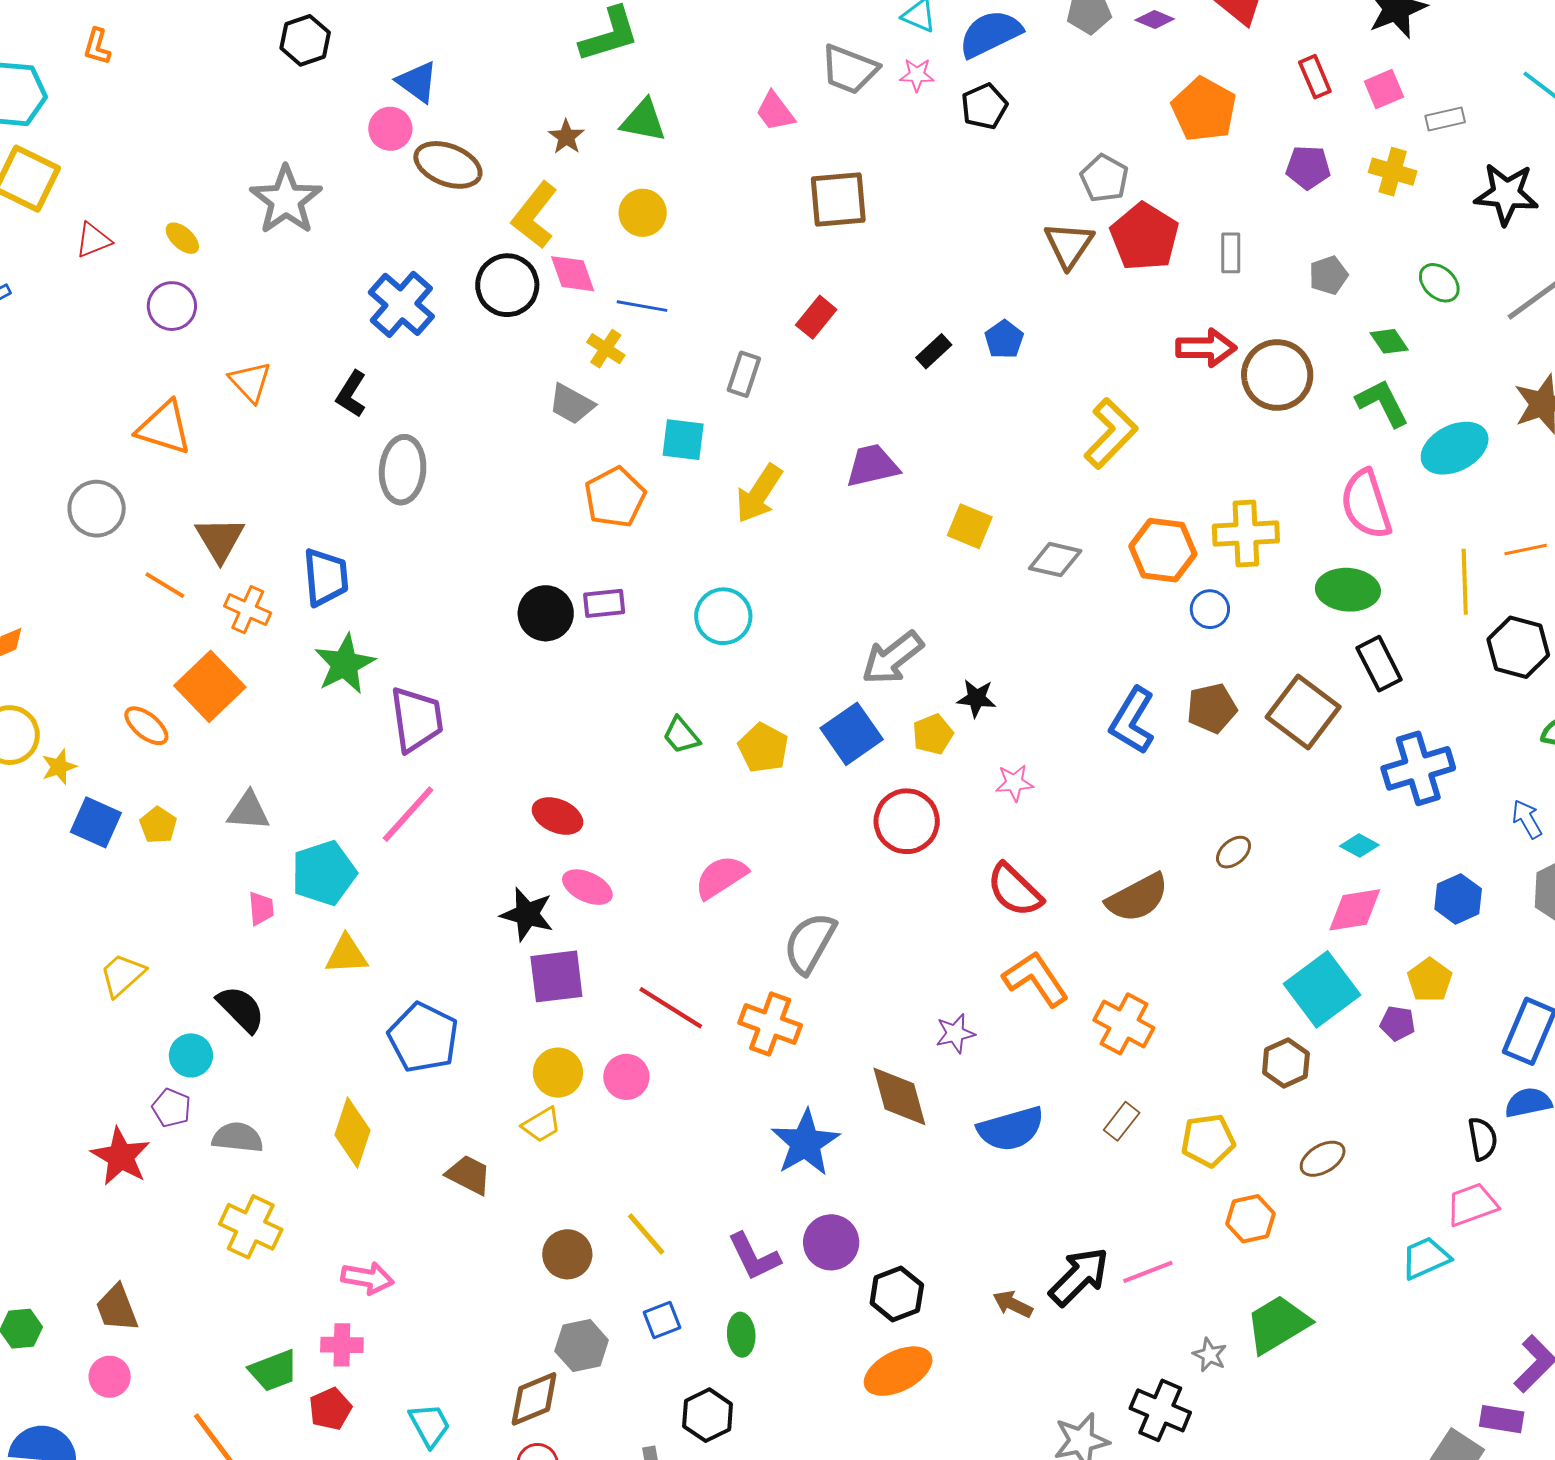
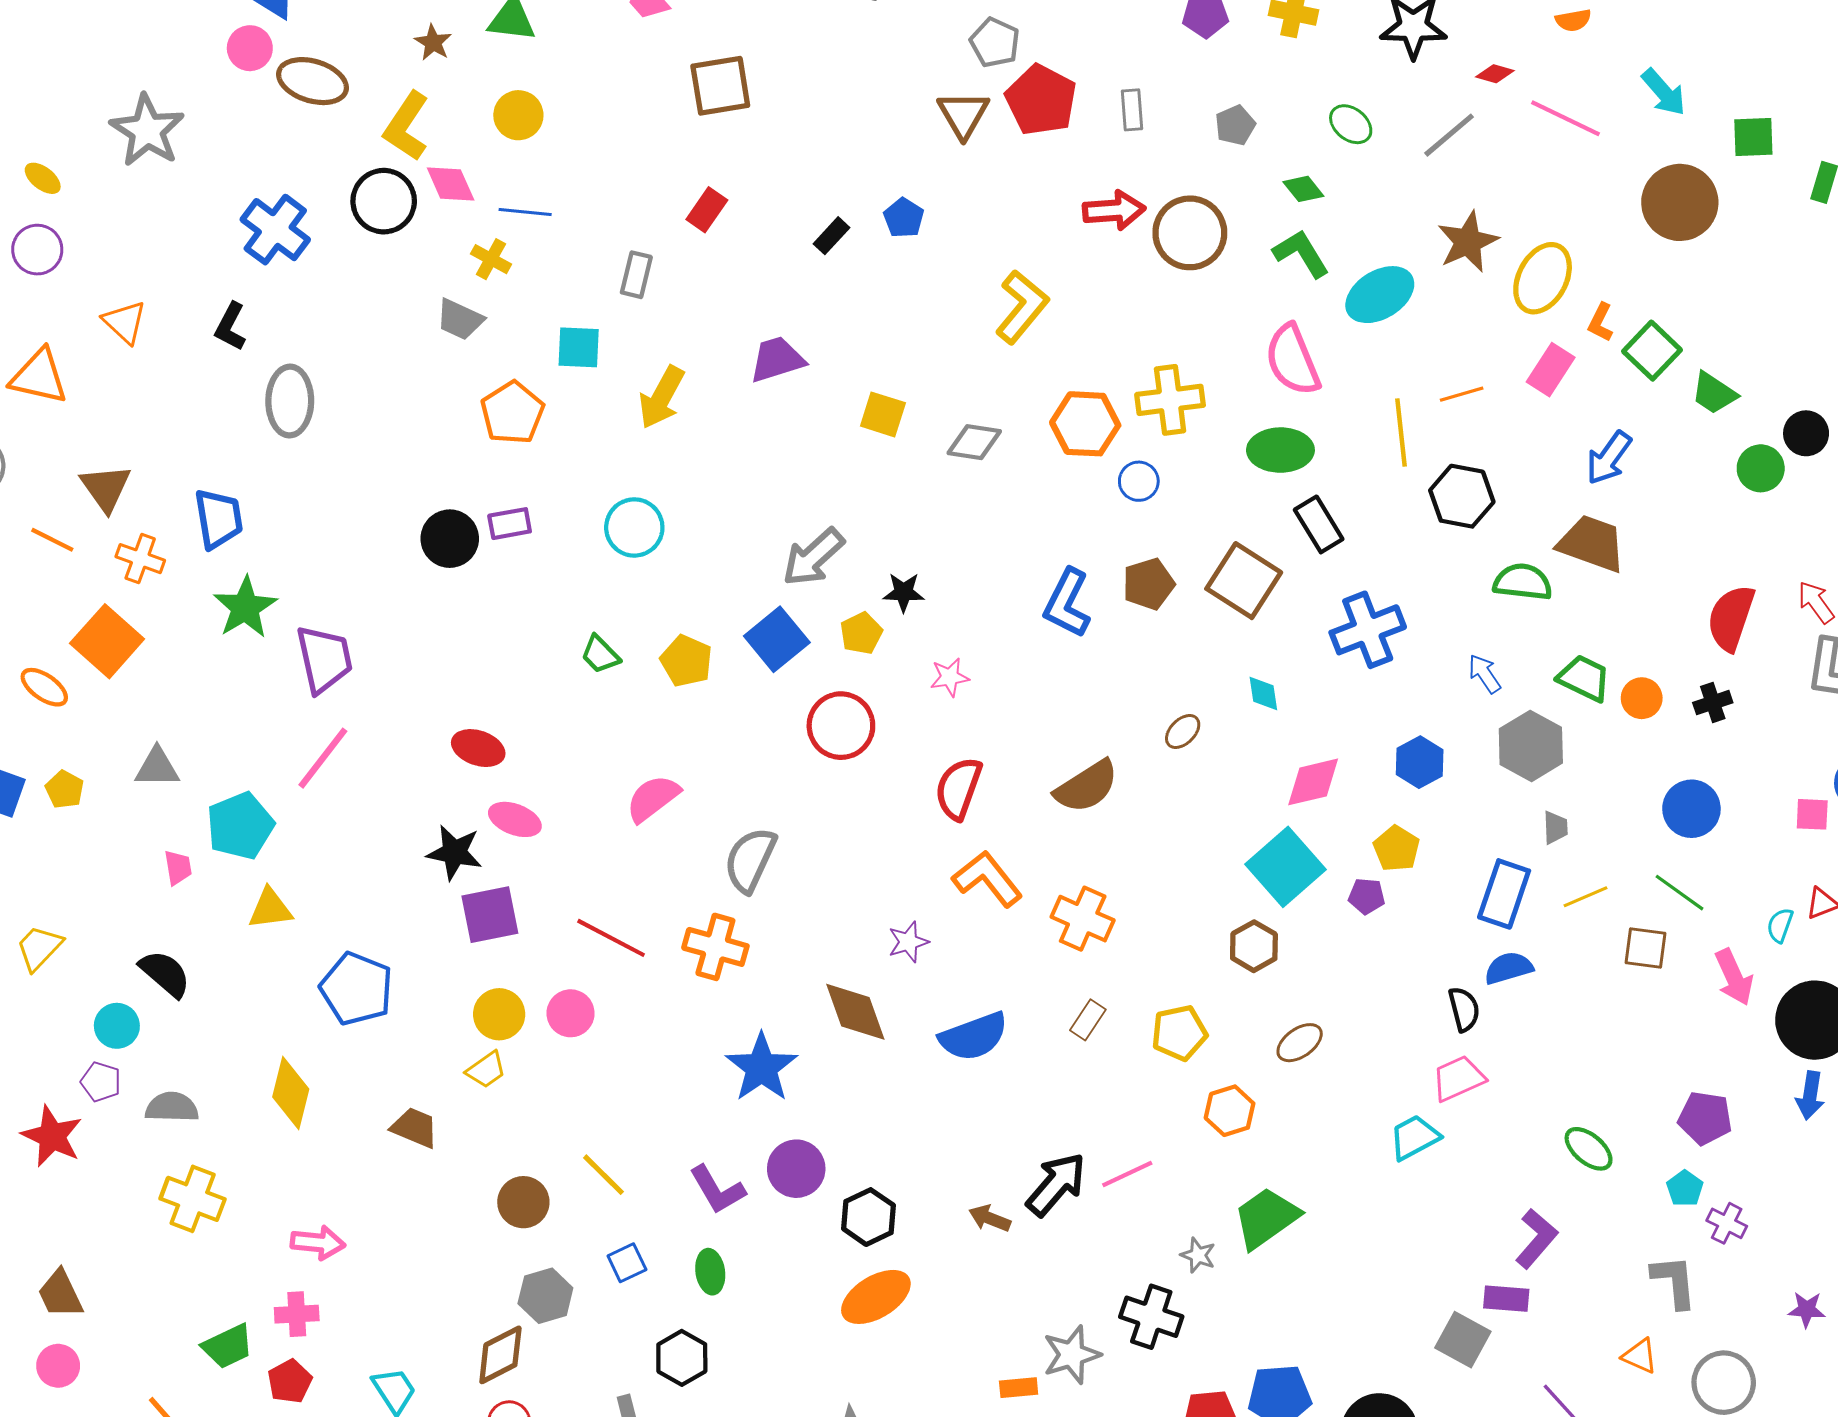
cyan diamond: (1359, 846) -> (1263, 693), moved, turned 57
red semicircle: (1015, 890) -> (958, 788), turned 70

